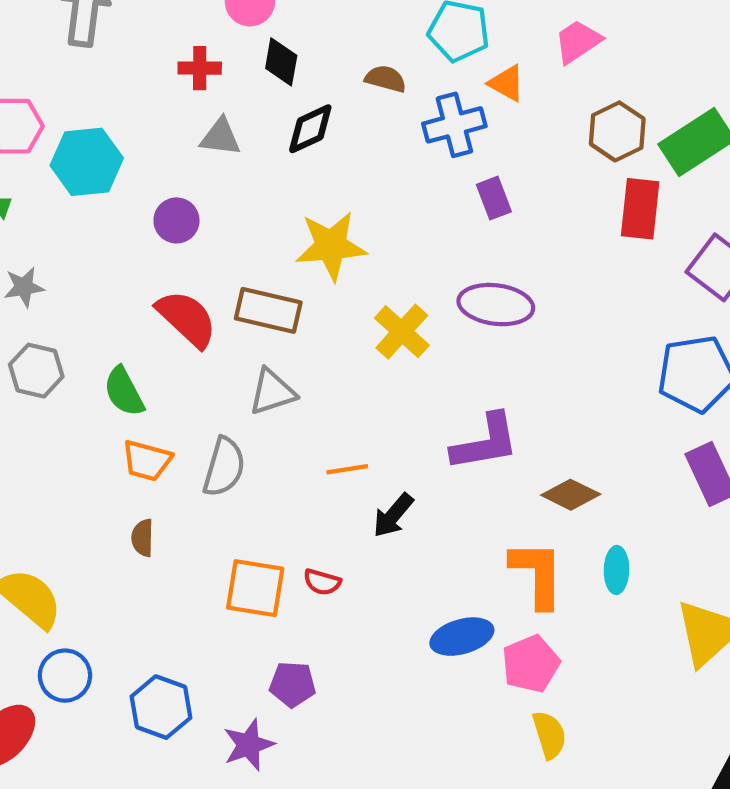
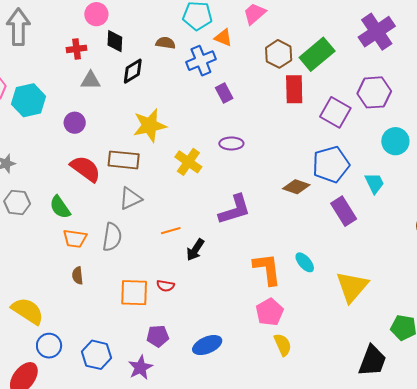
purple ellipse: (496, 305) -> (231, 143), size x0.7
brown diamond: (571, 495) -> (296, 187), moved
cyan ellipse: (617, 570) -> (305, 262), turned -35
blue ellipse: (462, 637) -> (207, 345), moved

